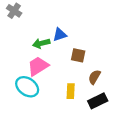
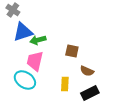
blue triangle: (60, 35) -> (23, 32), moved, size x1.5
pink trapezoid: (38, 66) -> (35, 61), turned -45
brown semicircle: (94, 77) -> (87, 71), turned -96

